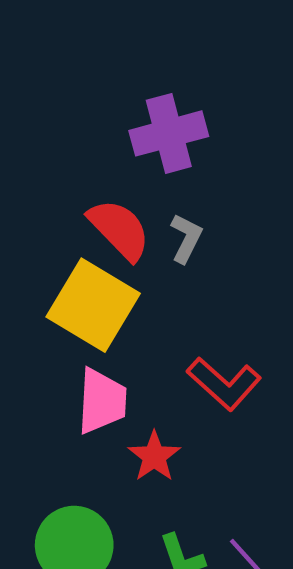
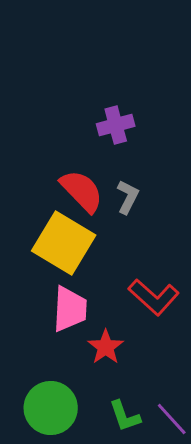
purple cross: (169, 133) -> (116, 125), size x0.7

